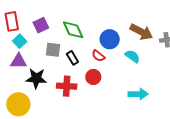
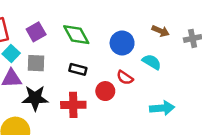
brown arrow: (141, 32) -> (161, 31), size x0.6
gray square: (53, 50) -> (36, 63), moved
red semicircle: (98, 56) -> (125, 78), moved
black rectangle: (72, 58) -> (78, 69), turned -40

